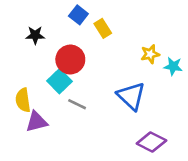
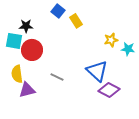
red circle: (70, 60) -> (32, 50), moved
cyan square: (60, 81) -> (14, 41), moved, turned -36
purple diamond: (151, 142) -> (109, 90), moved

